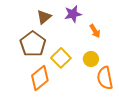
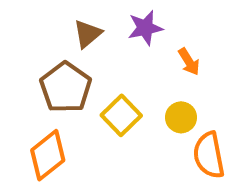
orange diamond: (40, 78) -> (48, 155), moved

